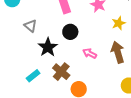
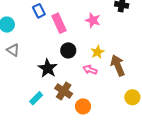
yellow star: (119, 23) -> (97, 52), moved
gray triangle: (30, 26) -> (13, 50), moved

